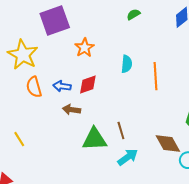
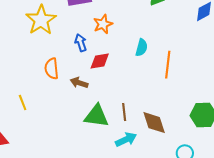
blue arrow: (62, 86) -> (81, 43), moved, turned 54
orange semicircle: (34, 87) -> (52, 69), moved
brown diamond: (168, 143) -> (154, 123), moved

